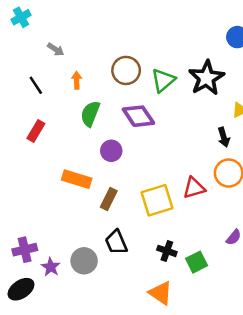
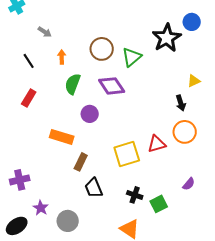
black star: (206, 78) -> (167, 38), moved
brown rectangle: (109, 199) -> (81, 162), moved
purple cross: (25, 250) -> (20, 180), moved
gray circle: (84, 261) -> (68, 221), moved

